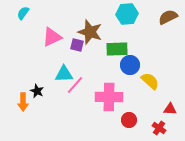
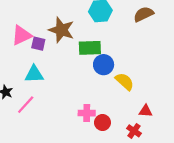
purple square: (77, 45) -> (38, 44), moved
pink line: (75, 85) -> (26, 105), moved
pink cross: (109, 97) -> (87, 113), moved, size x0.6

